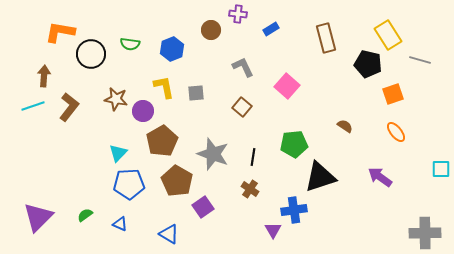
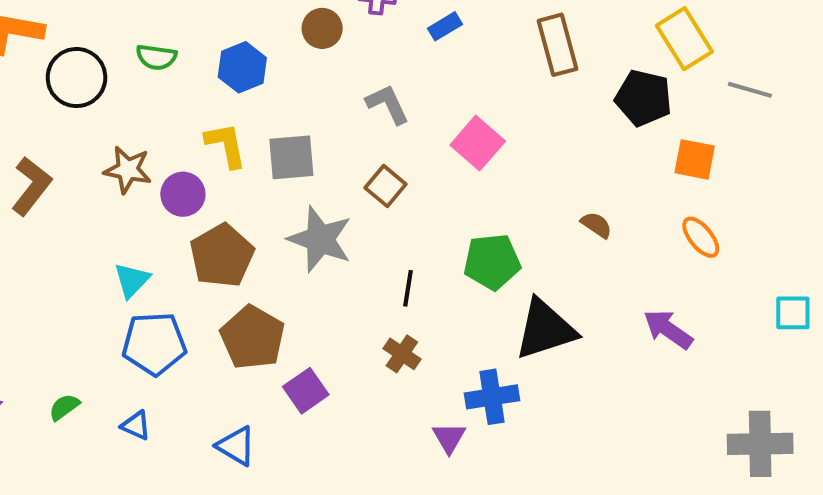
gray square: (196, 93) -> (291, 157), size x1.4
orange square: (393, 94) -> (695, 159), turned 30
gray star: (213, 154) -> (320, 239), moved

